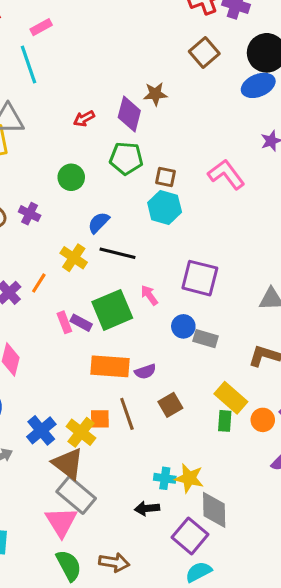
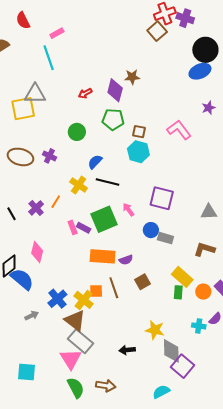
brown square: (204, 53) -> (157, 31), moved
cyan cross: (165, 478) -> (199, 326), moved
purple square: (190, 536) -> (182, 366), moved

